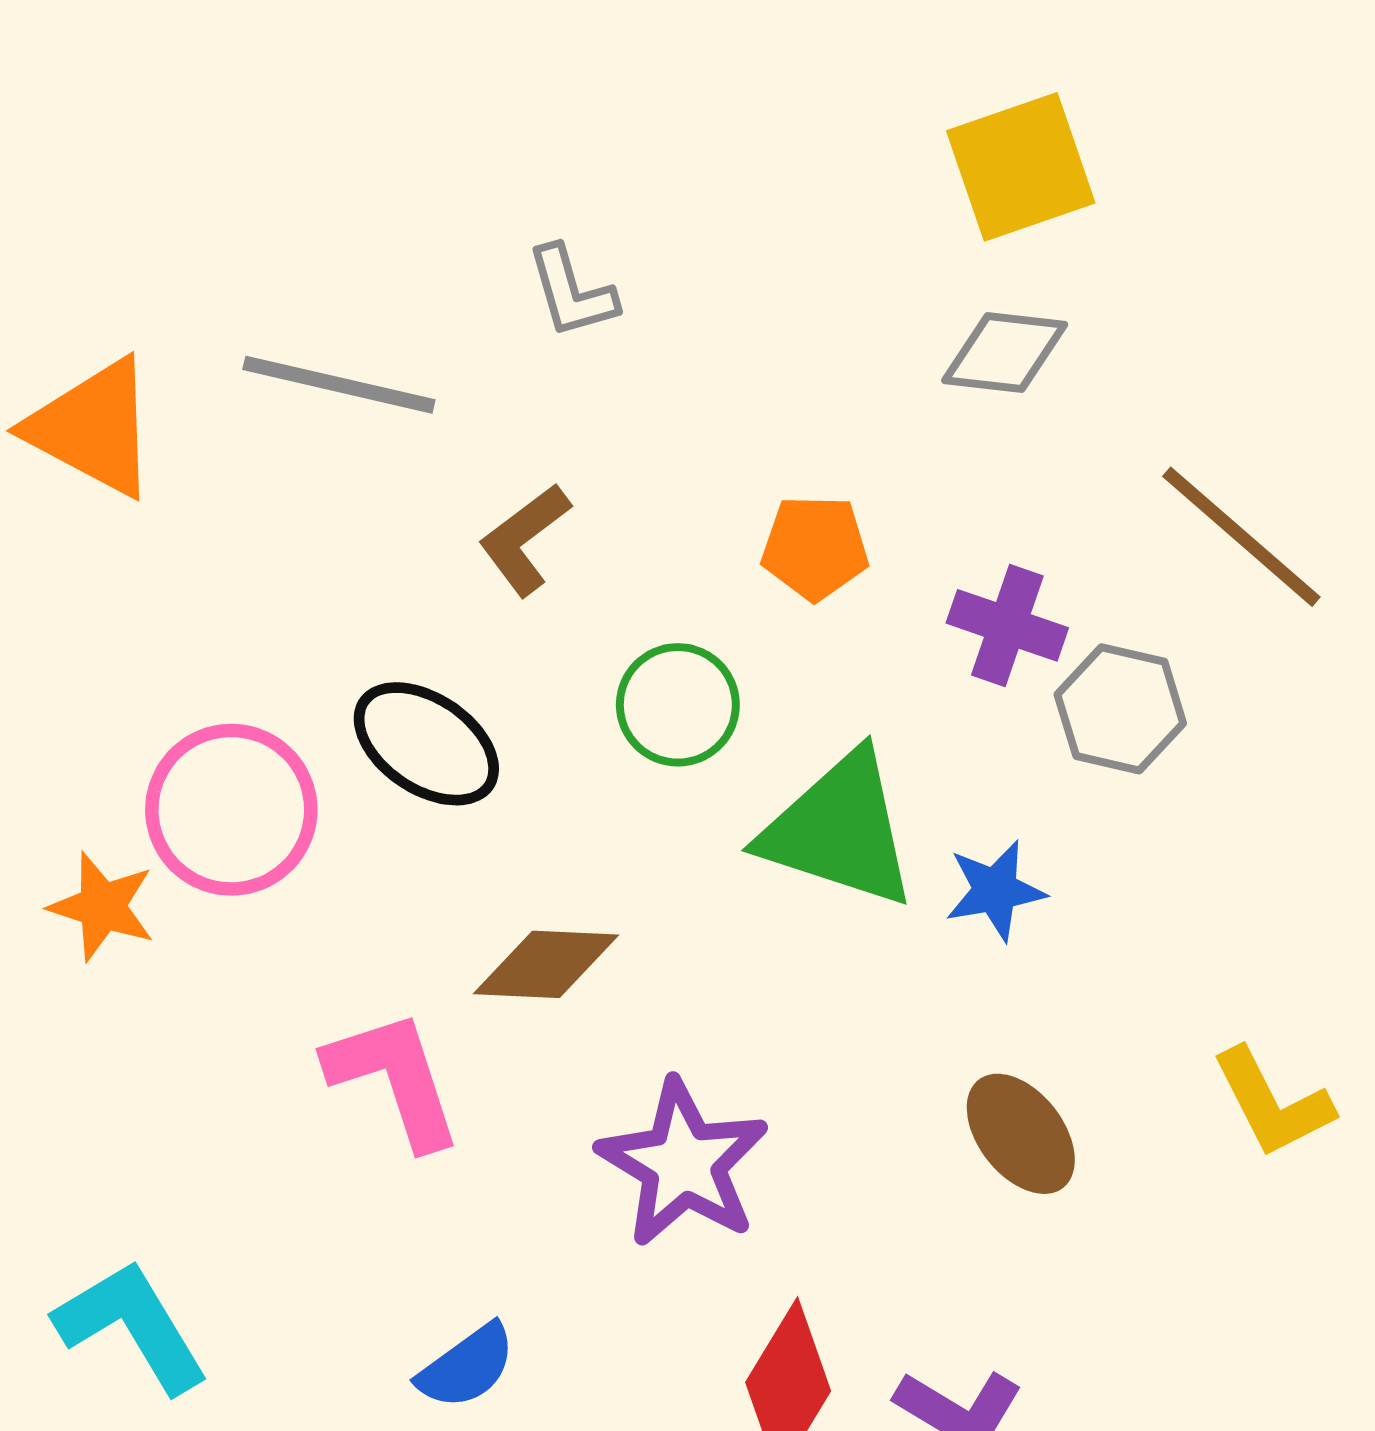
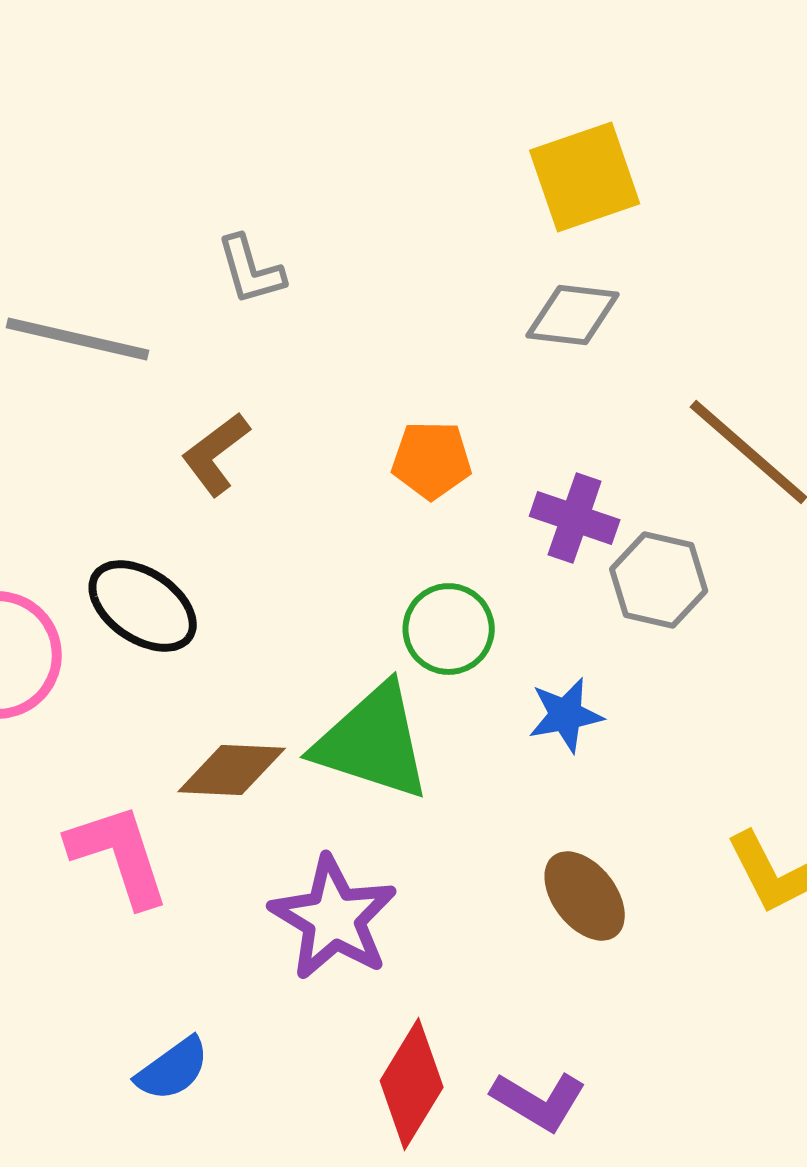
green circle: (678, 705) -> (449, 629), moved
green triangle: (839, 830) -> (373, 742), moved

